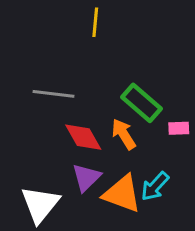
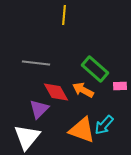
orange arrow: (124, 134) -> (83, 90), turned -30
purple triangle: (86, 177) -> (39, 109), moved

